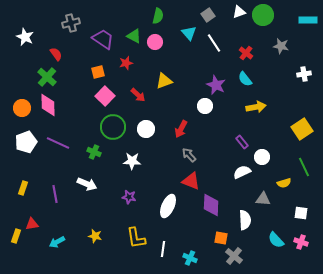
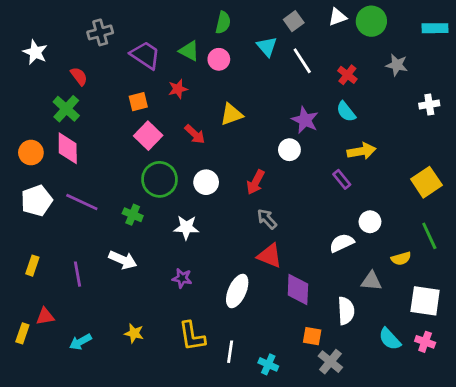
purple rectangle: (242, 142) -> (342, 179), moved
white square: (301, 213) -> (425, 301), size x1.6

